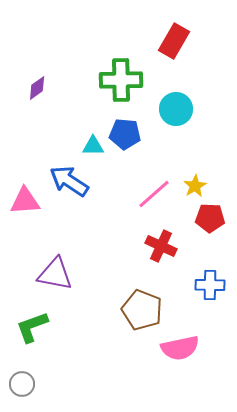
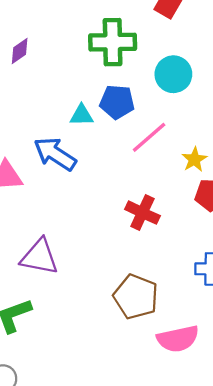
pink line: (154, 194) -> (149, 137), moved
red cross: (161, 246) -> (142, 213), moved

